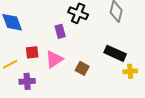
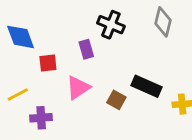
red square: (32, 52) -> (48, 63), moved
black rectangle: (115, 53) -> (147, 86), moved

